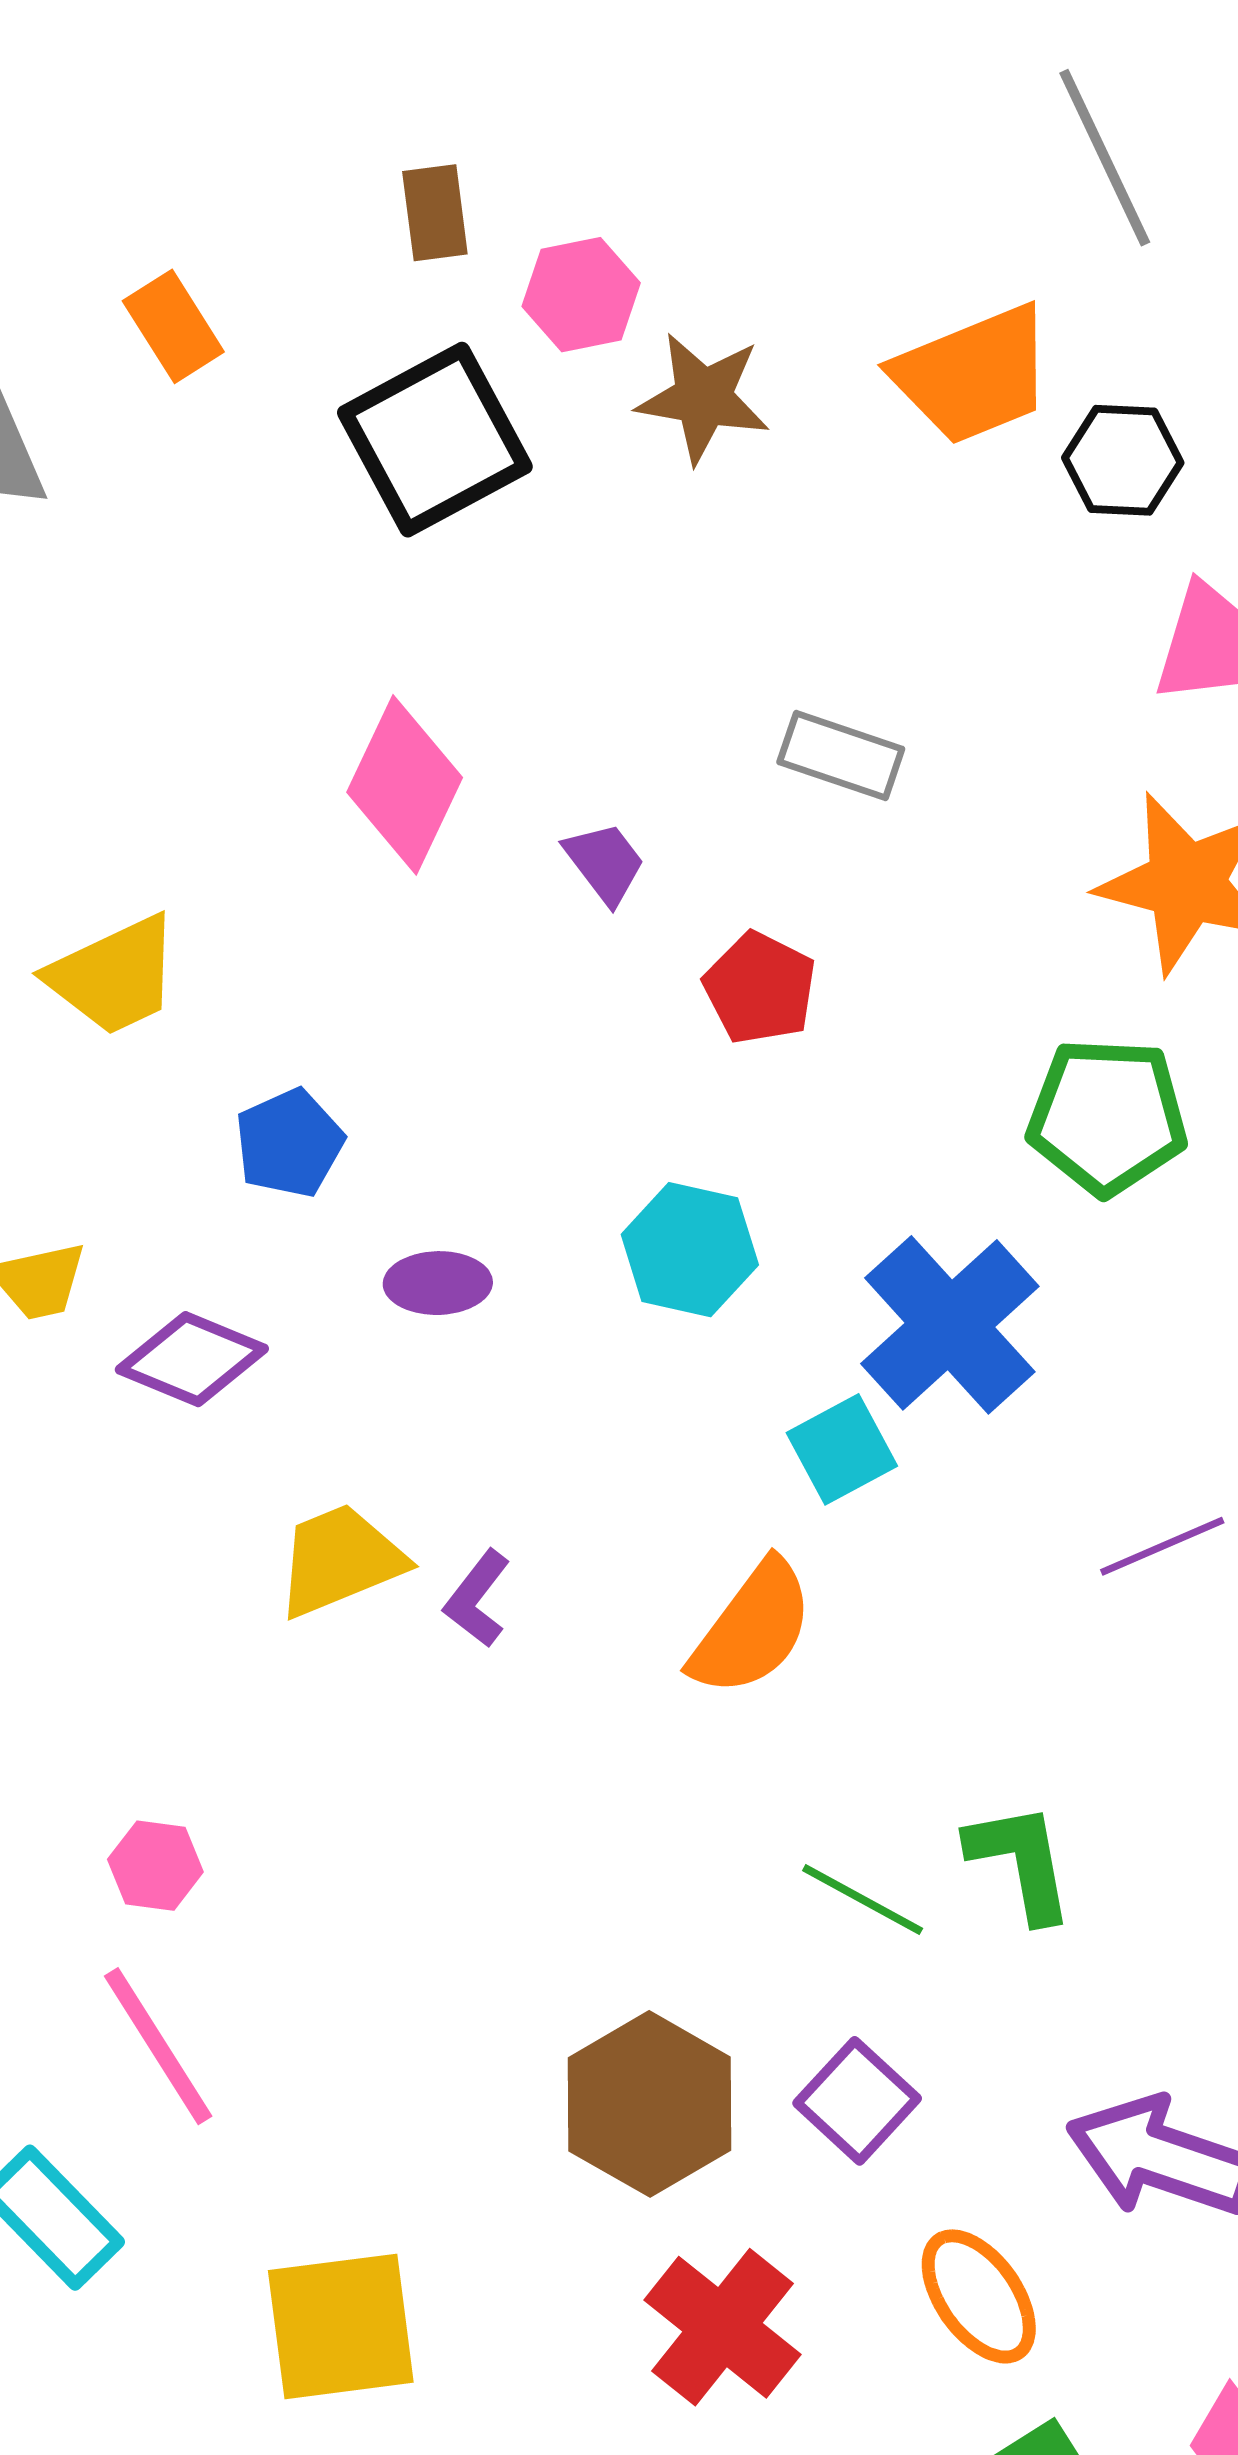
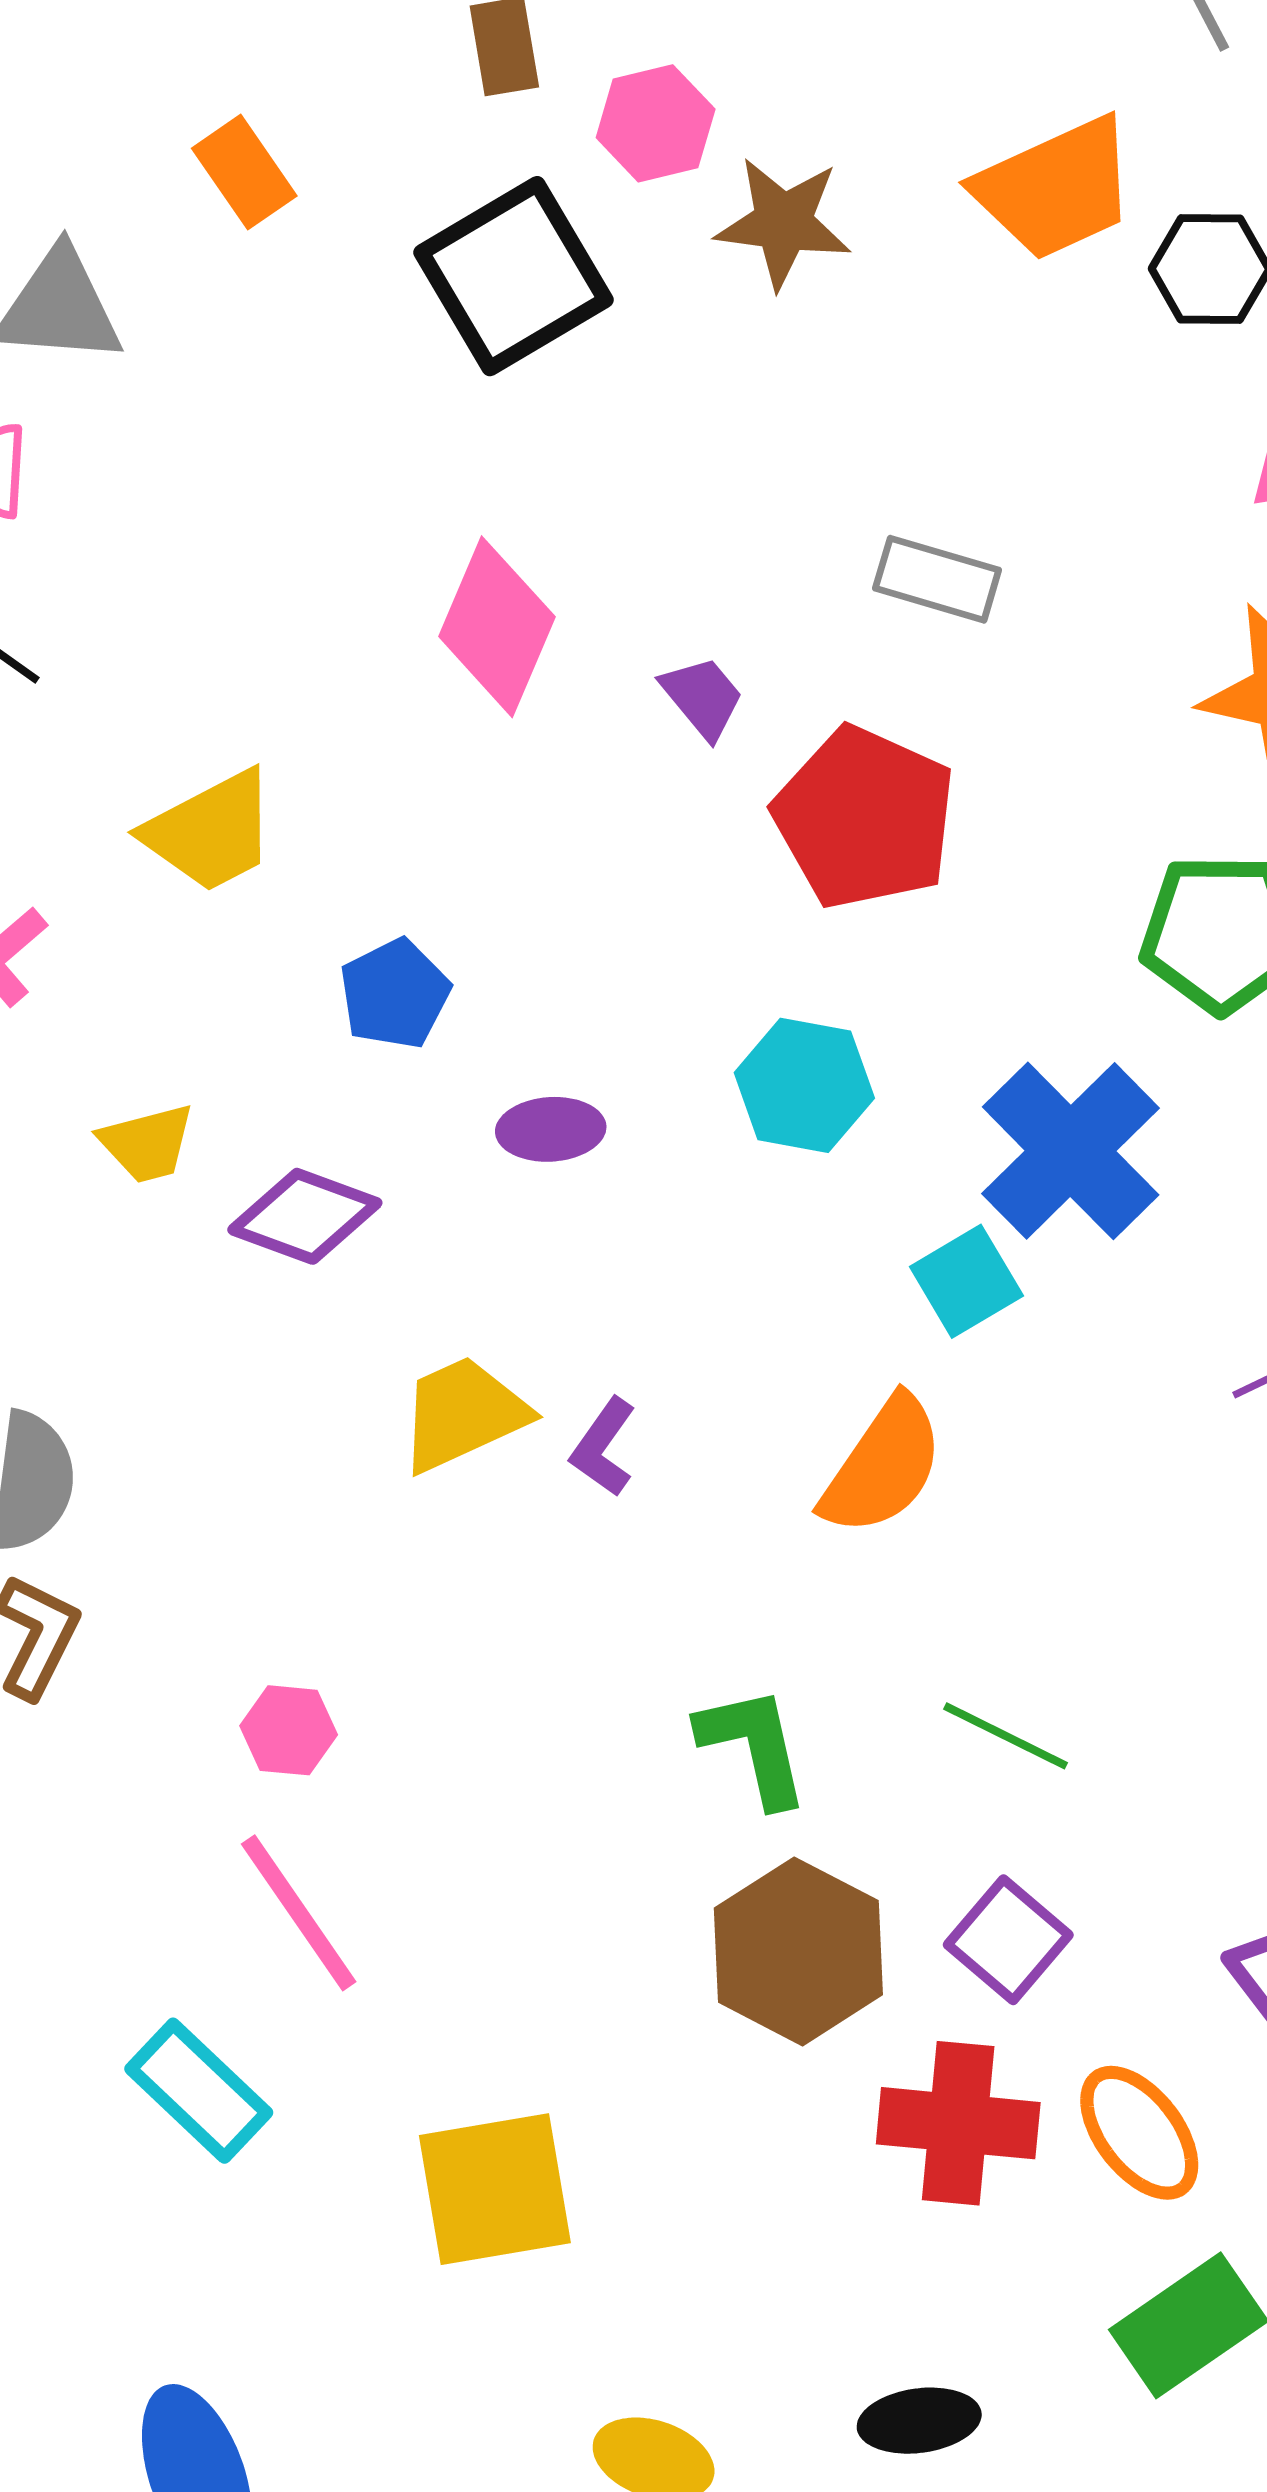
red pentagon: (760, 988) -> (865, 818), size x1.6
green L-shape: (1021, 1862) -> (754, 1746), moved
red cross: (722, 2327) -> (958, 2123), moved, turned -31

